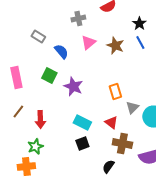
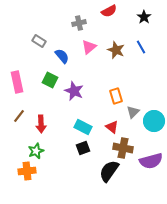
black star: (139, 24) -> (144, 17), moved
black semicircle: (108, 166) -> (109, 171), size x1.6

